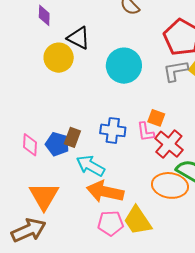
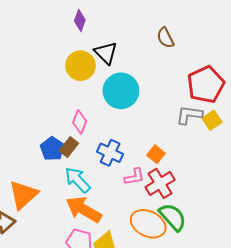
cyan circle: (124, 66) -> (121, 91), moved
pink L-shape: (146, 132) -> (134, 177), moved, turned -110
pink diamond: (30, 145) -> (80, 122), moved

